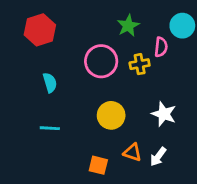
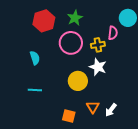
green star: (128, 26) -> (75, 18), moved
red hexagon: (40, 30) -> (44, 21), moved
white star: (164, 114) -> (98, 67), moved
orange triangle: (132, 152) -> (93, 107), turned 40

